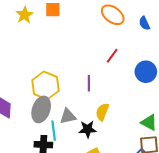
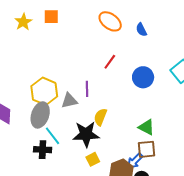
gray triangle: (68, 116) -> (69, 101), moved
black star: (88, 129) -> (86, 134), size x1.5
cyan line: (54, 131) -> (53, 136), turned -30

